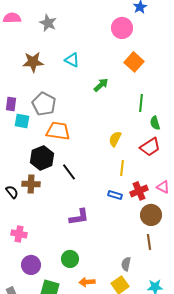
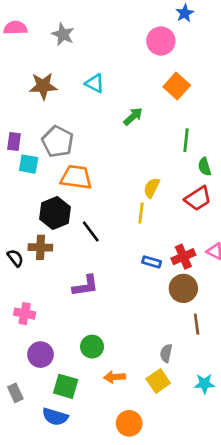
yellow line: (122, 168) -> (141, 213), moved
brown circle: (151, 215) -> (183, 288), moved
purple L-shape: (79, 217) -> (85, 286), moved

